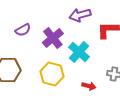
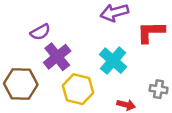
purple cross: (53, 38) -> (57, 57), moved

